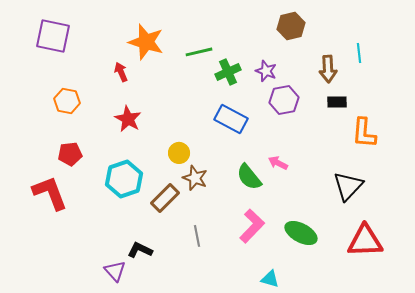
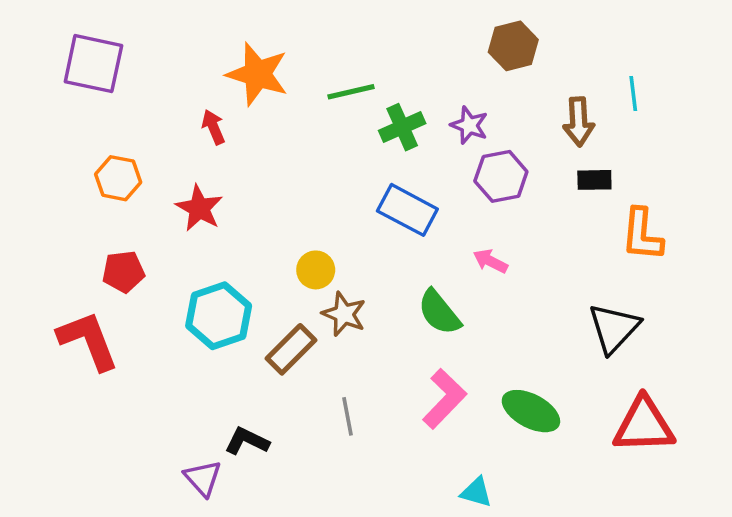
red star: (128, 119) -> (199, 208), moved
pink arrow: (278, 163) -> (490, 261), moved

